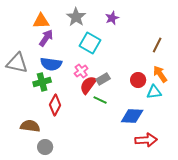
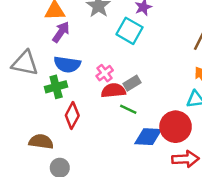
cyan square: (90, 43) -> (129, 31), moved
red circle: (138, 80) -> (176, 127), moved, size x1.6
red semicircle: (88, 85) -> (113, 91), turned 48
blue diamond: (132, 116) -> (148, 137), moved

